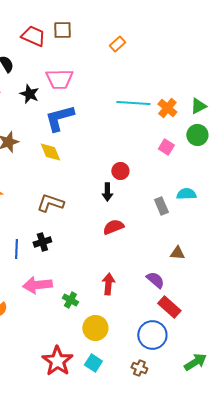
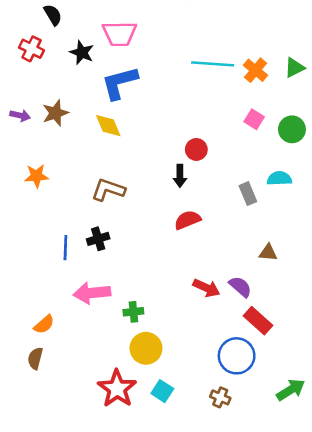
green circle: (197, 135) -> (292, 129), moved
red arrow: (108, 284) -> (206, 288), moved, turned 110
green cross: (70, 300) -> (133, 312), turned -35
yellow circle: (95, 328) -> (146, 348), moved

